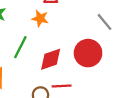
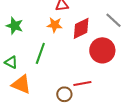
red diamond: (51, 59) -> (81, 28), moved

